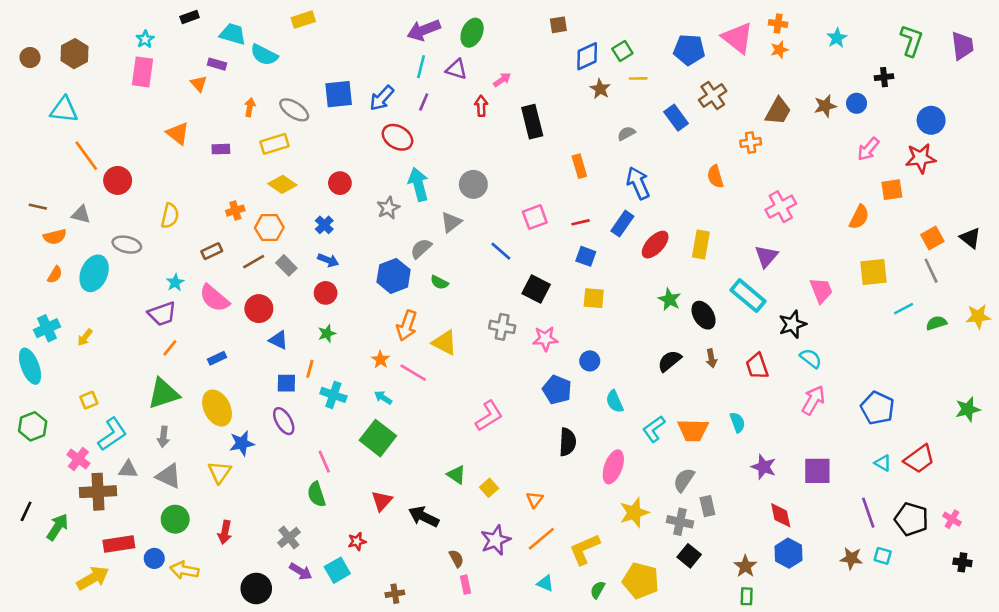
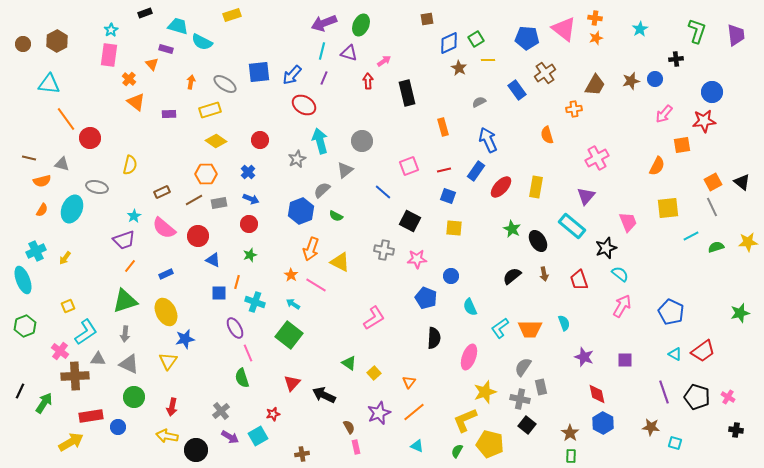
orange cross: (235, 211) -> (129, 79), moved, turned -32
gray rectangle: (286, 265) -> (219, 203), turned -56
purple ellipse: (284, 421) -> (235, 328), moved
purple square: (817, 471) -> (625, 360), size x0.7
yellow L-shape: (585, 549) -> (465, 420), moved
cyan square: (883, 556) -> (675, 443), moved
yellow arrow: (184, 570) -> (167, 436), moved

